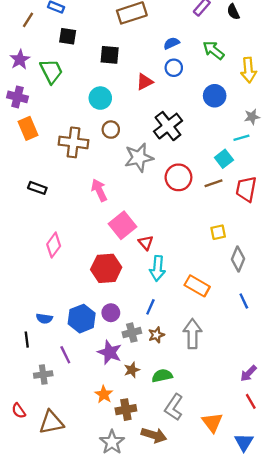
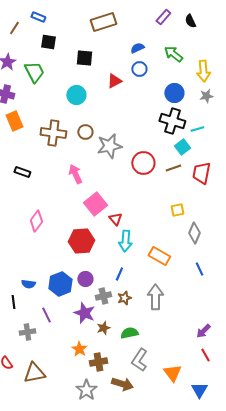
gray star: (252, 117) -> (206, 96), moved
black cross: (168, 126) -> (172, 121), moved, turned -35
brown circle: (111, 130) -> (85, 132), moved

